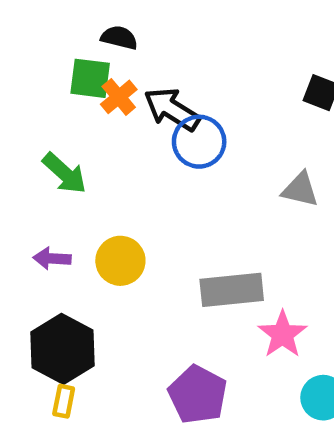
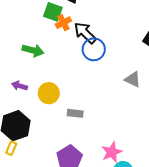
green arrow: (65, 173) -> (33, 50), turned -40
gray rectangle: (232, 290) -> (75, 113), moved, size x0.6
pink star: (282, 334) -> (112, 152), moved

